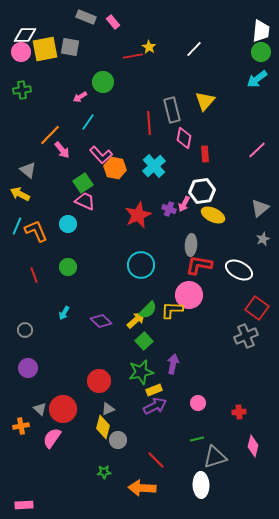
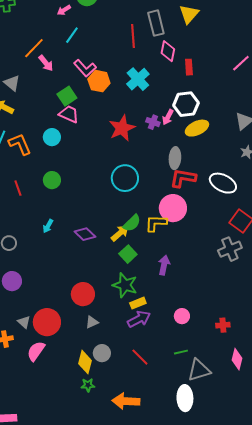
yellow ellipse: (213, 215) -> (197, 128), turned -50
purple arrow: (173, 364) -> (164, 265), moved
green star: (141, 372) -> (125, 285), turned 30
yellow diamond: (103, 427) -> (85, 362), moved
red line: (156, 460) -> (140, 357), moved

